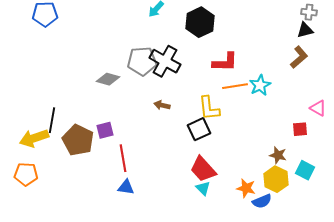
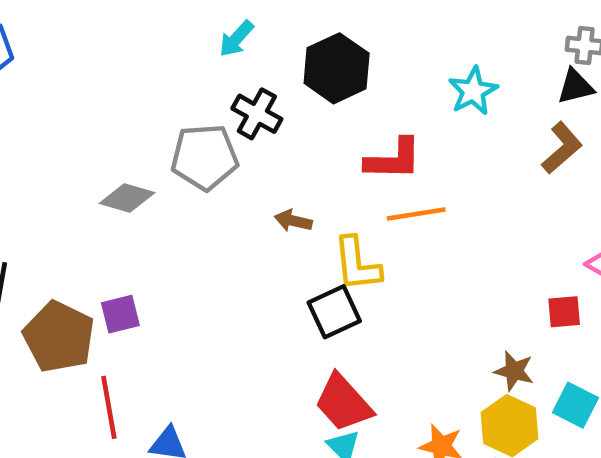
black cross: (165, 61) -> (257, 114), moved, size x0.7
cyan star: (260, 85) -> (473, 91), moved
brown arrow: (162, 105) -> (293, 221), moved
red line: (123, 158) -> (109, 407), moved

